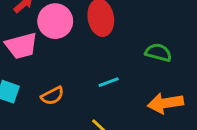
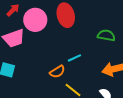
orange semicircle: (52, 96) -> (57, 72), moved

